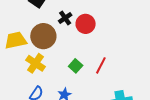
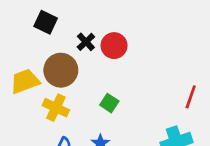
red line: (101, 65) -> (191, 97), moved

